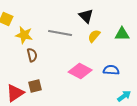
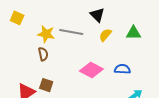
yellow star: (24, 35) -> (46, 34), moved
brown square: (35, 86) -> (46, 85), turned 32

